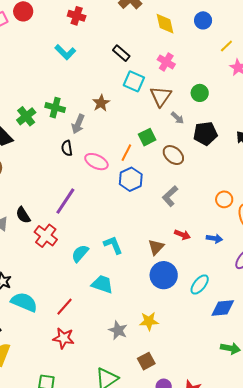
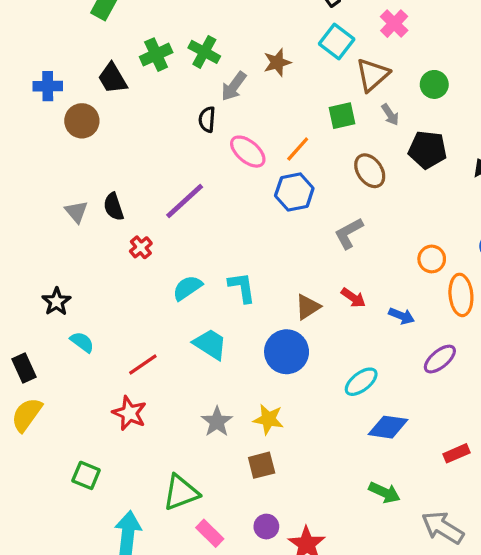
green square: (147, 137) -> (342, 116), moved
red cross: (46, 236) -> (141, 247), size x0.6
blue circle: (164, 275) -> (287, 352), moved
cyan semicircle: (24, 302) -> (82, 342), size x0.6
brown square: (146, 361) -> (262, 465), moved

